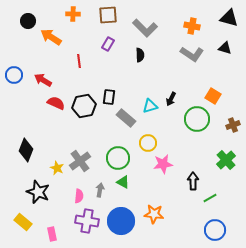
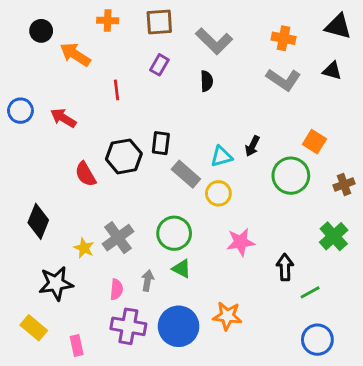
red semicircle: (56, 103) -> (85, 174), moved, turned -144
yellow circle: (148, 143) -> (218, 193), moved
black star: (38, 192) -> (56, 283), turned -30

